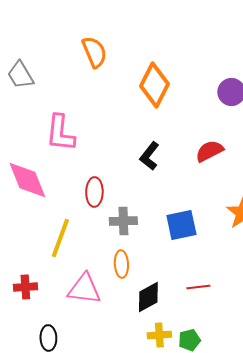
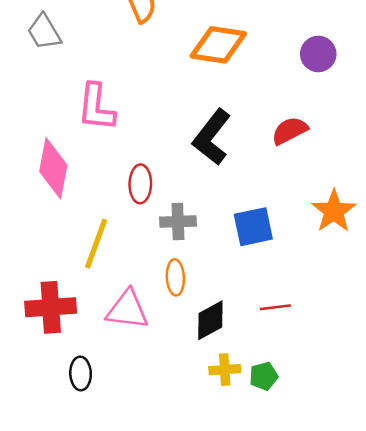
orange diamond: (154, 85) -> (218, 45), turned 72
black L-shape: (149, 156) -> (212, 137), size x1.5
pink diamond: (27, 180) -> (53, 168), turned 33
red cross: (25, 287) -> (51, 307), size x1.6

